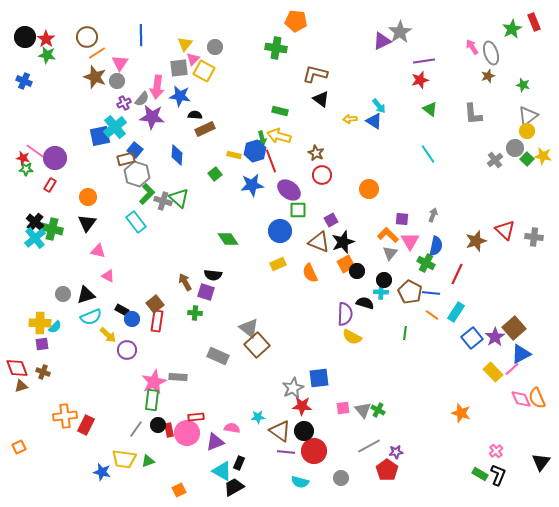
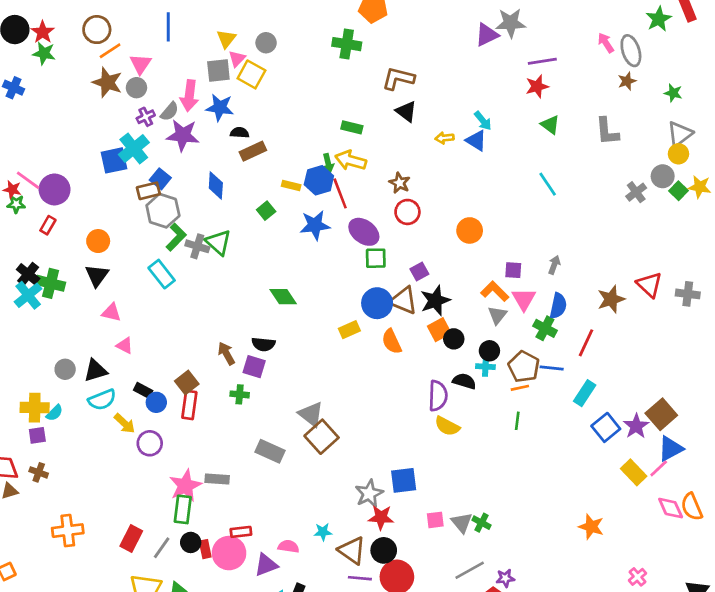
gray star: (400, 32) -> (511, 23), turned 30
blue circle: (280, 231) -> (377, 303), moved
orange line: (432, 315) -> (520, 388), moved, turned -48
red rectangle: (86, 425) -> (131, 538), moved

